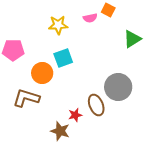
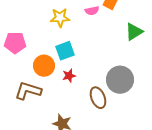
red star: (75, 115) -> (69, 76), moved

